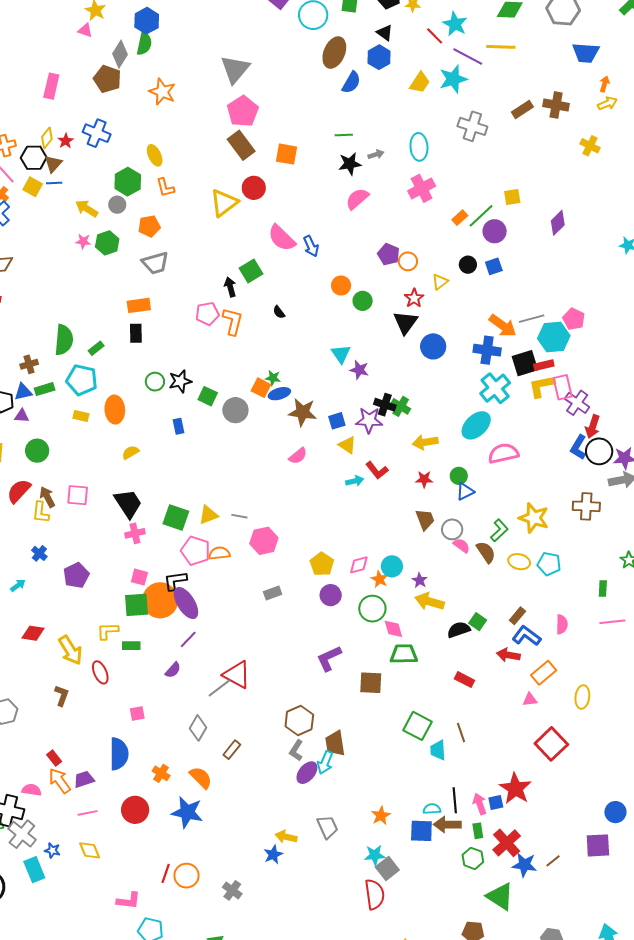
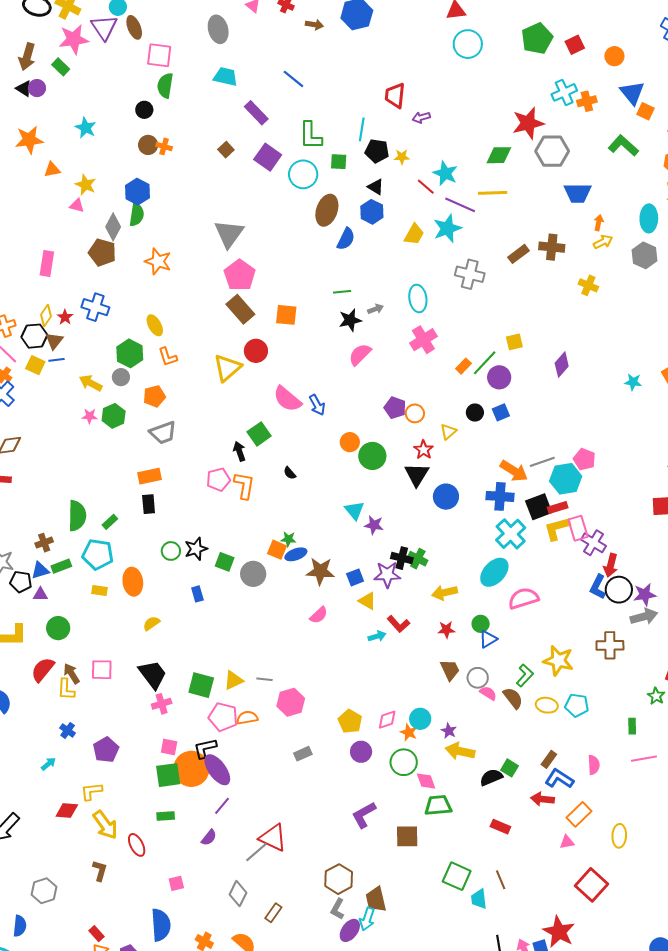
green circle: (363, 301) -> (372, 456), size x1.4
yellow L-shape: (108, 631) -> (91, 791), moved

